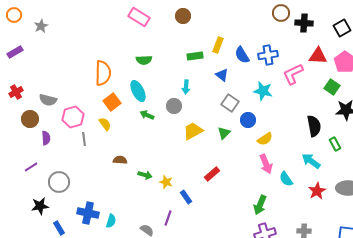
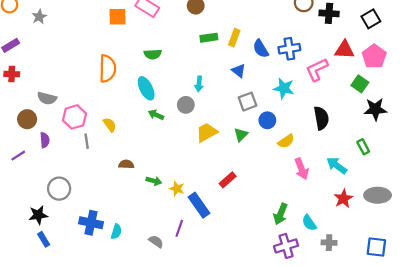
green rectangle: (195, 56) -> (209, 38), moved
red cross: (16, 92) -> (12, 74), moved, turned 32
orange square: (112, 102) -> (117, 17), moved, turned 36
gray square: (230, 103) -> (247, 102), turned 36
black semicircle: (314, 126) -> (321, 118), moved
pink arrow: (266, 164) -> (301, 169), moved
purple line: (31, 167) -> (18, 156), moved
cyan semicircle: (286, 179) -> (309, 223), moved
blue rectangle: (186, 197) -> (199, 205), size x1.6
blue rectangle: (59, 228) -> (44, 239), moved

